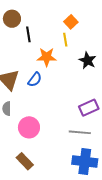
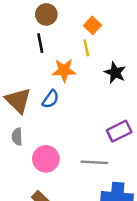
brown circle: (12, 19) -> (46, 14), moved
gray line: (80, 132) -> (94, 162), moved

